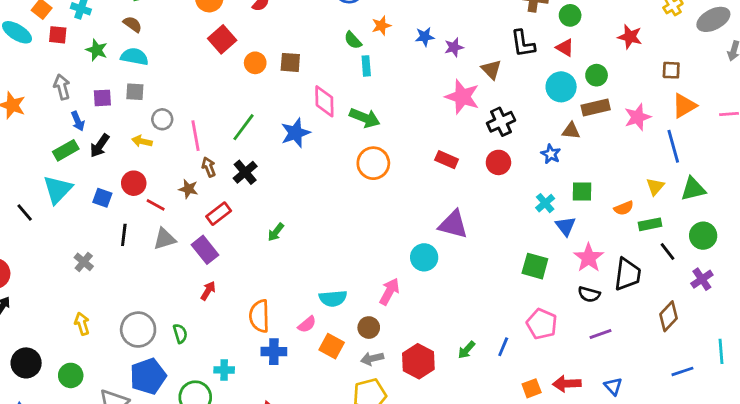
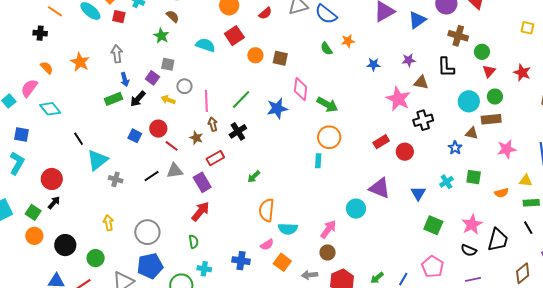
blue star: (425, 37) -> (373, 64), moved
purple star: (454, 47) -> (409, 60), moved
red triangle: (565, 48) -> (489, 71), moved, turned 32
green star: (97, 50) -> (161, 36), moved
cyan semicircle: (134, 57) -> (205, 45), moved
cyan rectangle: (366, 66) -> (318, 161), moved
brown triangle: (491, 69) -> (421, 82), turned -42
purple square: (102, 98) -> (152, 78), moved, turned 32
pink star: (638, 117) -> (507, 149), moved
red rectangle: (447, 160) -> (381, 142), turned -63
red circle: (498, 162) -> (405, 152), moved
yellow triangle: (655, 186) -> (526, 181), turned 48
cyan triangle: (58, 189) -> (97, 160), moved
green rectangle: (650, 224) -> (531, 203), moved
blue triangle: (566, 226) -> (418, 193), moved
black line: (124, 235) -> (152, 176), moved, turned 42
gray cross: (84, 262) -> (116, 179), turned -32
red arrow: (208, 291) -> (200, 211), size x1.5
orange semicircle: (259, 316) -> (267, 210), moved
brown circle: (369, 328) -> (328, 252), moved
green semicircle: (180, 334) -> (193, 242), moved

